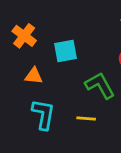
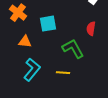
cyan L-shape: (43, 114) -> (32, 70), turned 30

